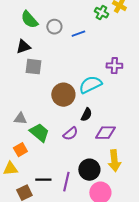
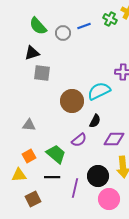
blue line: (78, 34) -> (84, 26), moved
green trapezoid: (39, 133) -> (56, 154), moved
black line: (43, 180) -> (52, 177), moved

